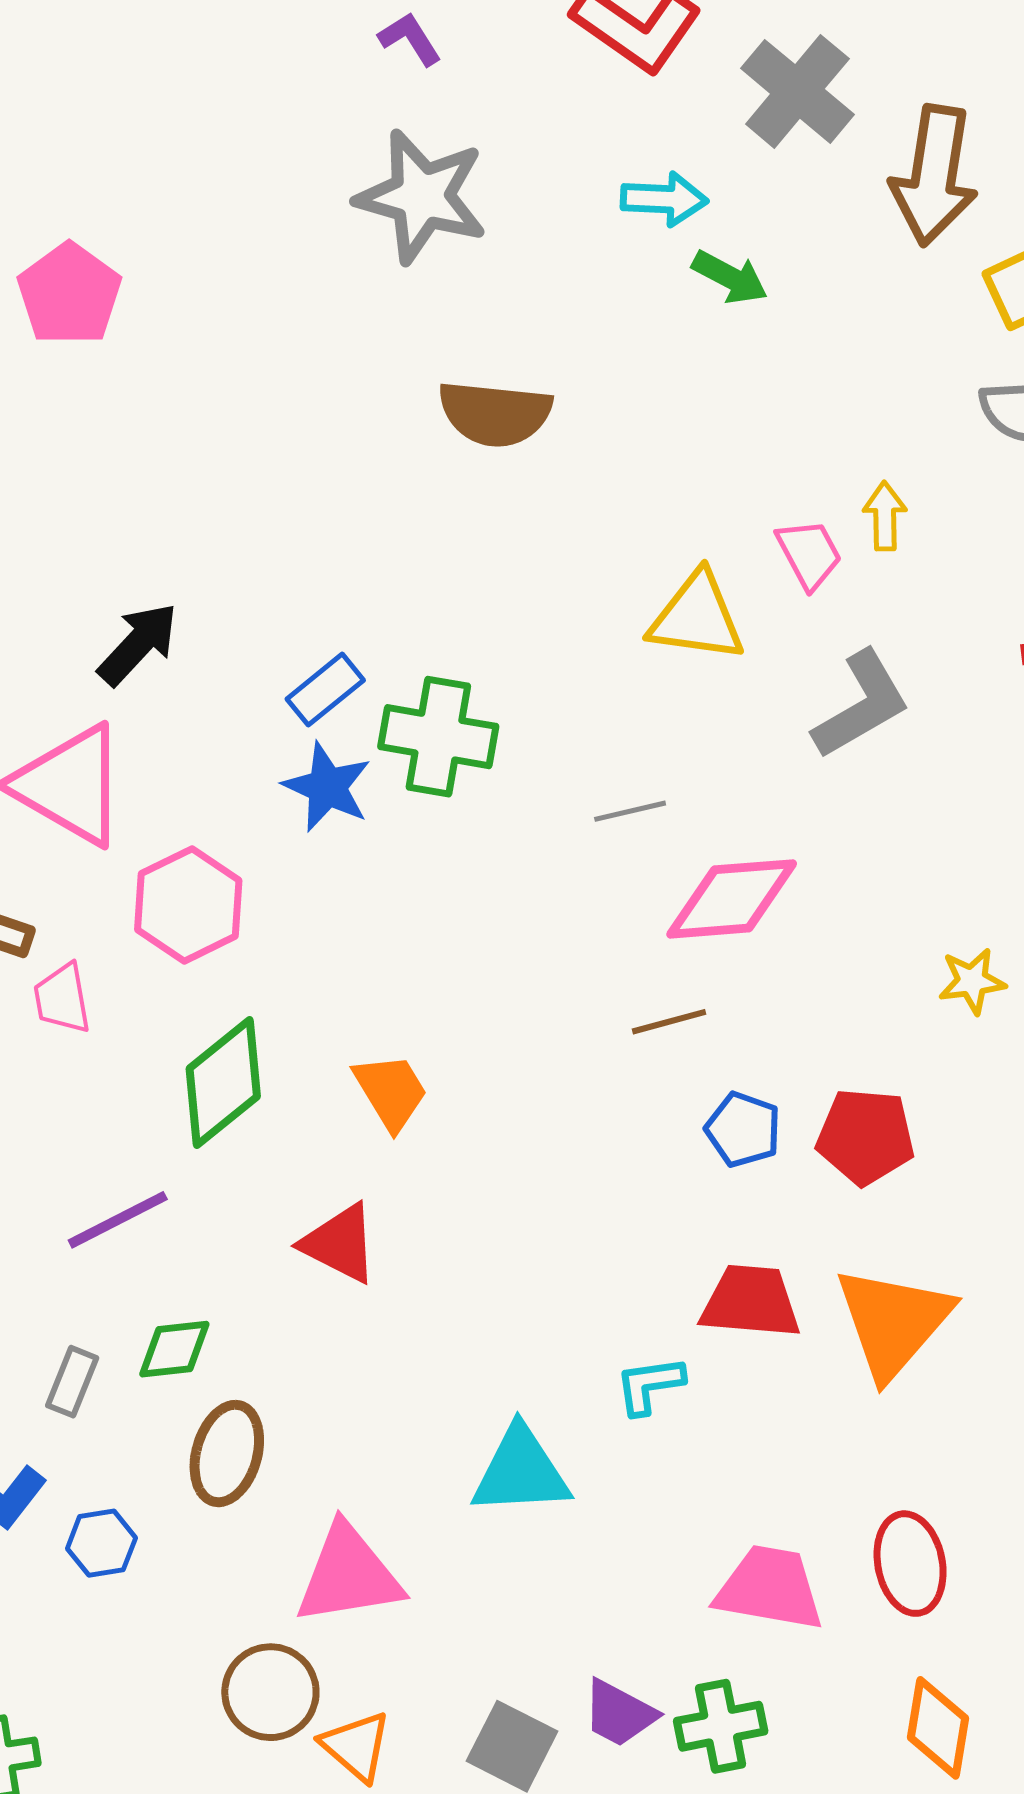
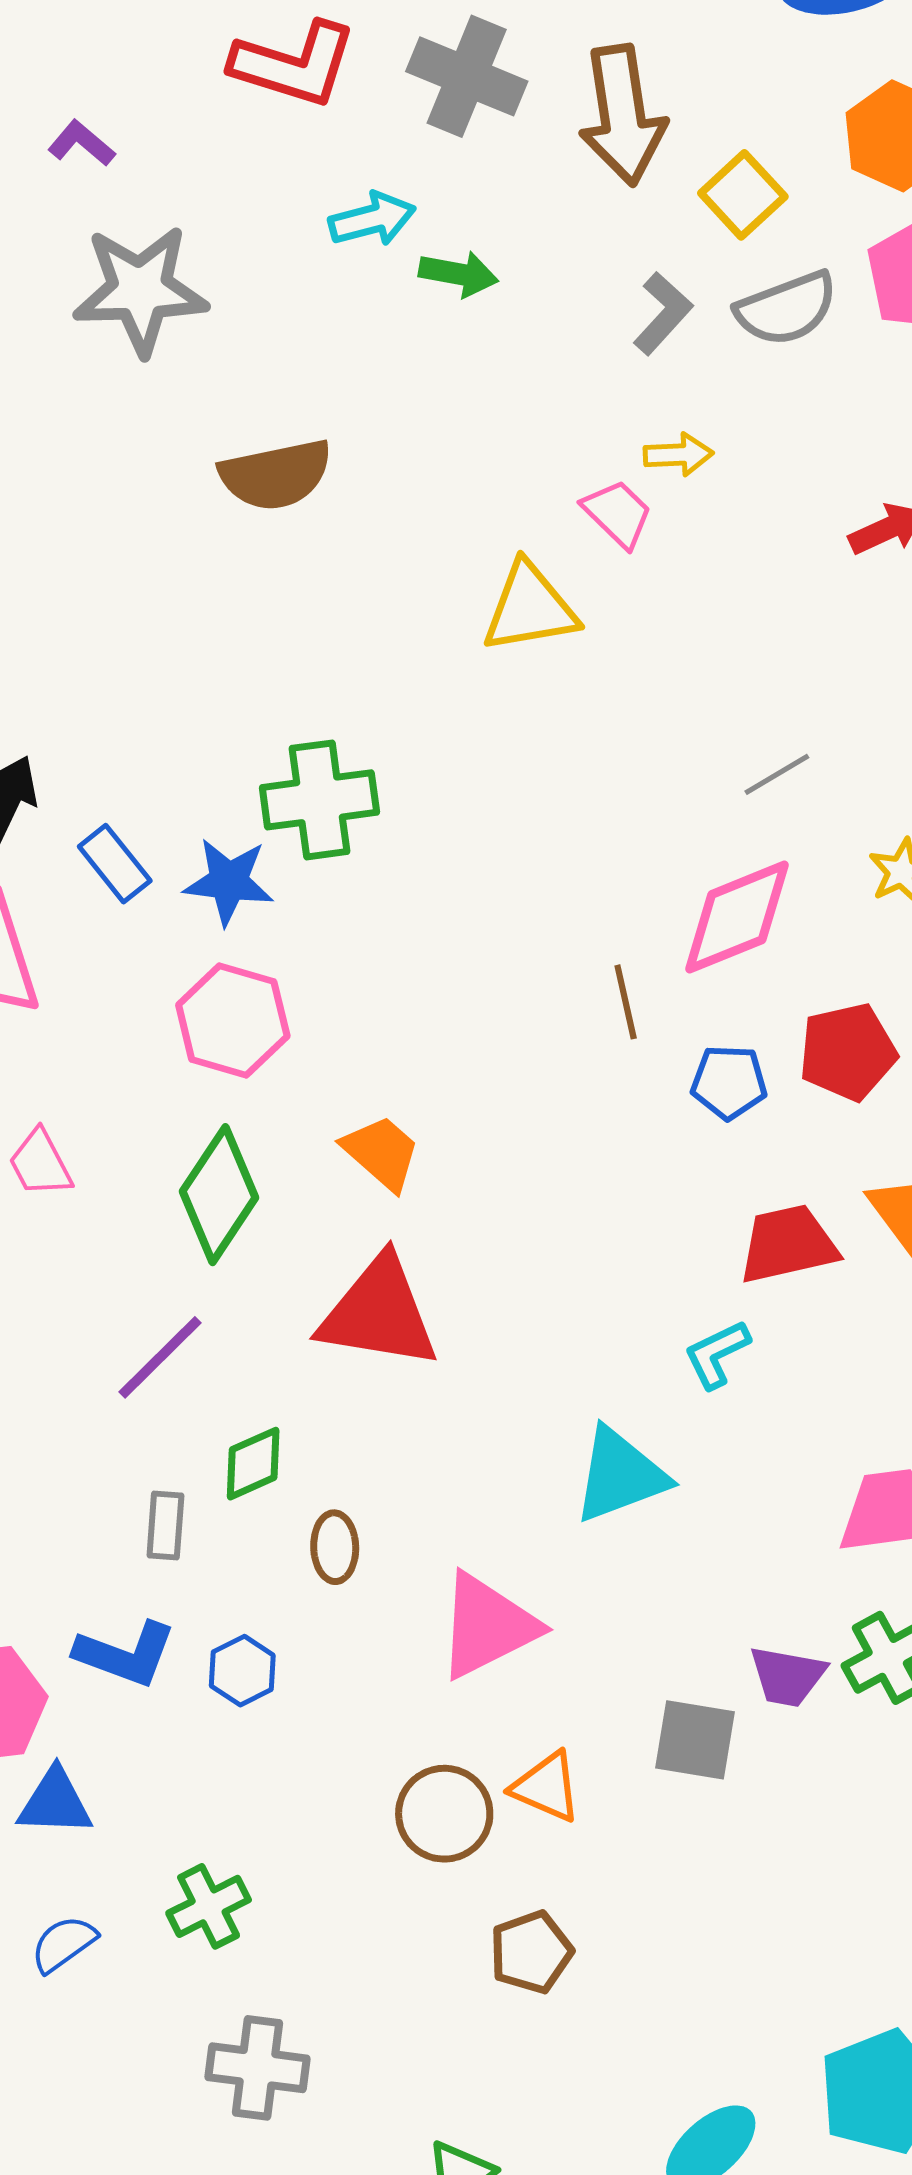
yellow arrow: (885, 516) -> (678, 455), turned 106
blue rectangle: (325, 690) -> (115, 864), moved, turned -72
gray L-shape: (861, 705) -> (663, 313), moved, size x0.7
gray line: (630, 811) -> (777, 774), moved
pink diamond: (732, 899) -> (737, 917), moved
pink hexagon: (188, 905) -> (233, 1021), moved
brown line: (669, 1022) -> (626, 1002), turned -70
red triangle: (340, 1243) -> (379, 1313), size x1.5
brown ellipse: (227, 1454) -> (335, 1547), size x0.7
brown circle: (270, 1692) -> (444, 1814), moved

